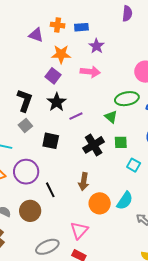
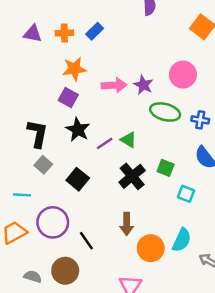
blue rectangle: (81, 27) -> (95, 31), turned -32
purple triangle: (36, 35) -> (33, 34), moved
purple star: (97, 46) -> (143, 85), moved
green ellipse: (127, 99) -> (165, 112), turned 35
green triangle: (111, 117) -> (128, 140), moved
black square: (51, 141) -> (78, 179), turned 36
green square: (121, 142) -> (166, 168), turned 32

